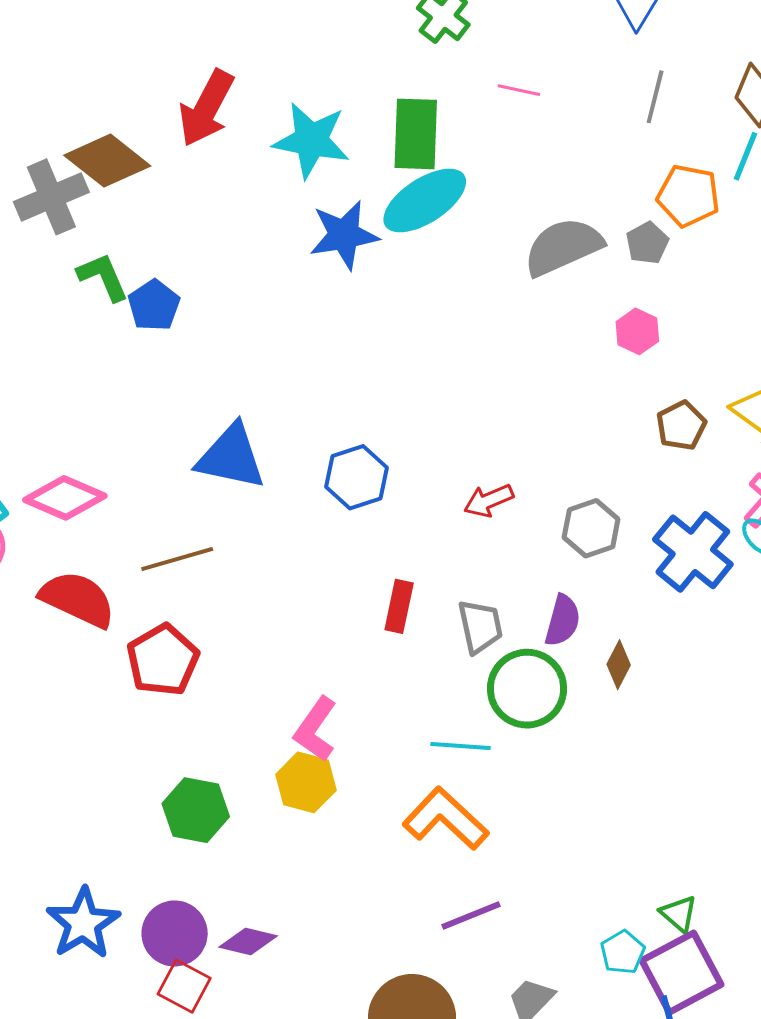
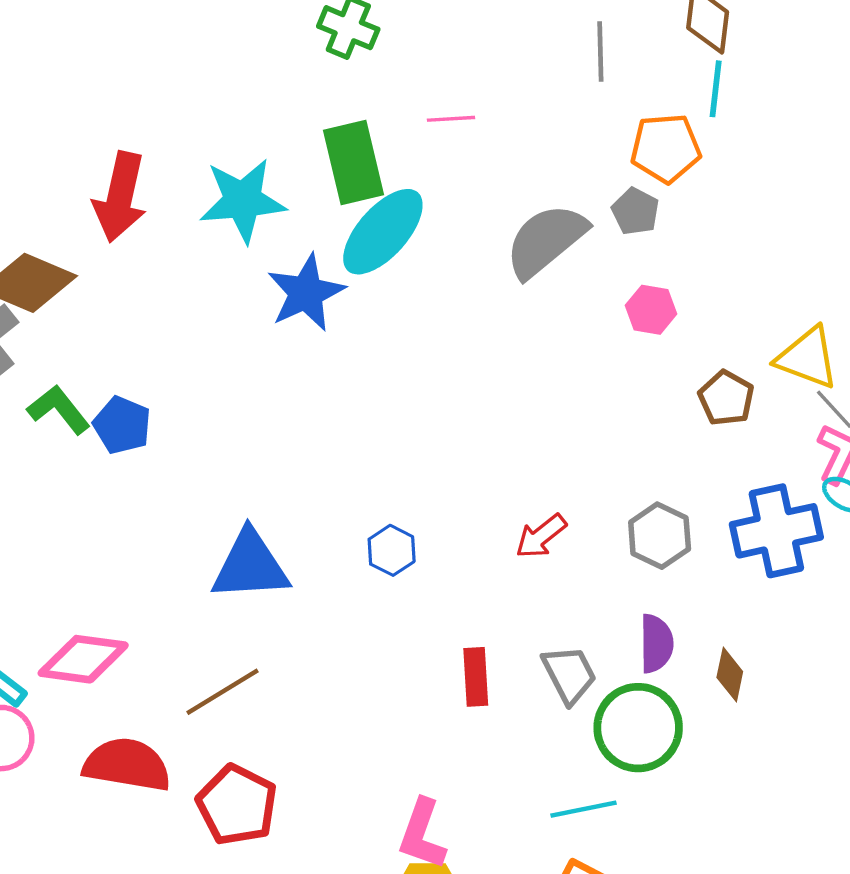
pink line: (519, 90) -> (451, 119), moved
blue hexagon: (356, 477) -> (392, 550), size x0.7
blue cross: (693, 552) -> (776, 531), turned -36

